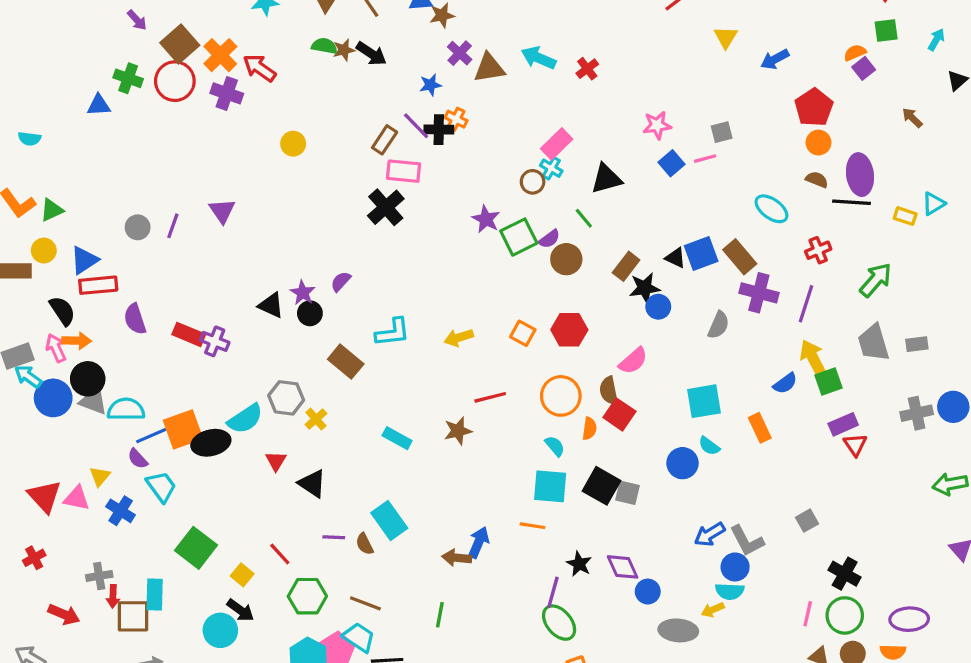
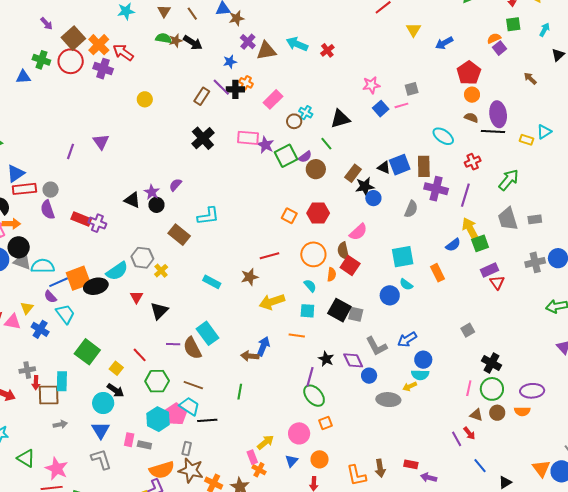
pink rectangle: (557, 144) -> (273, 99), moved
pink rectangle: (404, 171) -> (248, 138), moved
gray circle: (138, 227) -> (51, 190), moved
brown rectangle: (740, 257) -> (424, 166), turned 40
yellow arrow: (459, 338) -> (272, 302), moved, size x1.4
black triangle: (312, 483) -> (159, 311), turned 42
cyan square: (550, 486) -> (307, 311), size x0.7
gray L-shape: (747, 541) -> (376, 346), moved
brown semicircle: (365, 544) -> (192, 348), size x1.6

